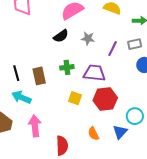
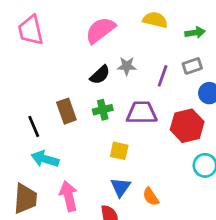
black semicircle: (61, 36) -> (100, 75), moved
brown rectangle: (39, 76) -> (66, 111), moved
red hexagon: (105, 99) -> (187, 126), moved
blue triangle: (120, 132) -> (121, 187), moved

